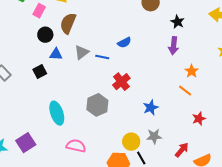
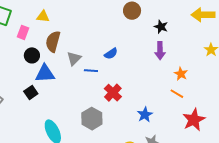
gray triangle: (82, 52) -> (74, 59), moved
blue triangle: (56, 54) -> (45, 73), size x1.5
red star: (199, 119) -> (194, 120), size x1.6

